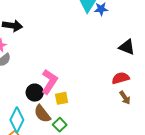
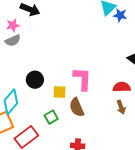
pink L-shape: (49, 82) -> (82, 79), moved, turned -45
brown semicircle: (42, 114) -> (77, 107), moved

